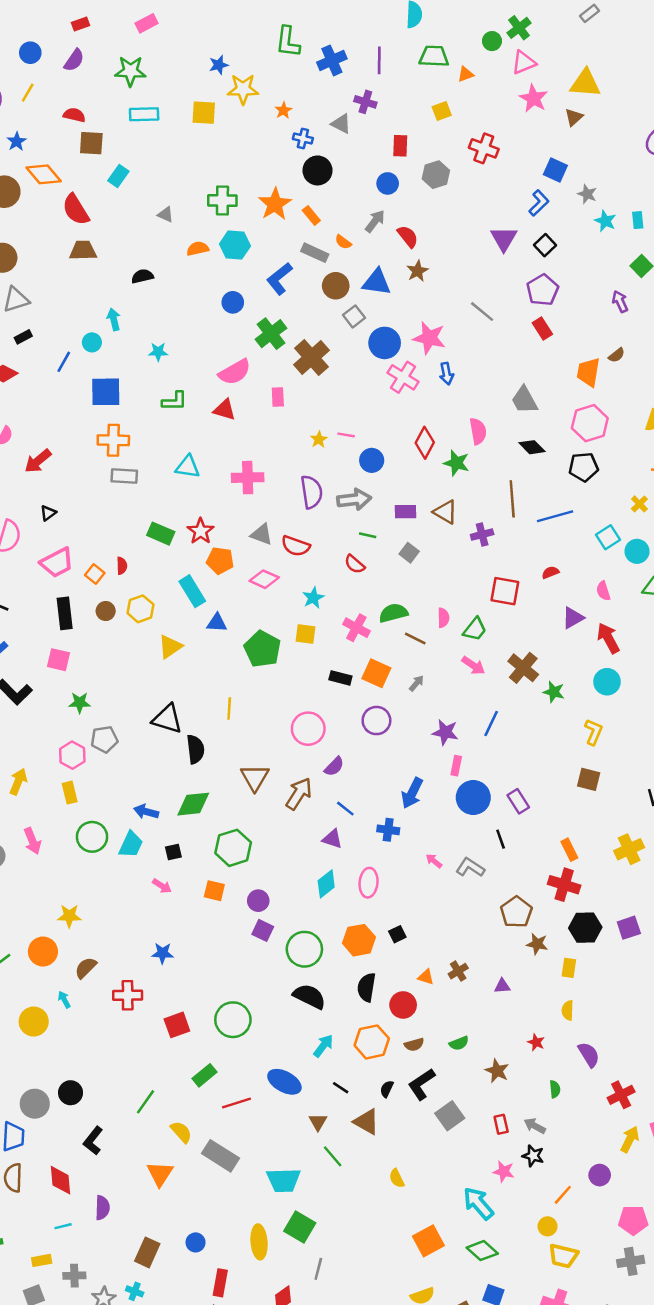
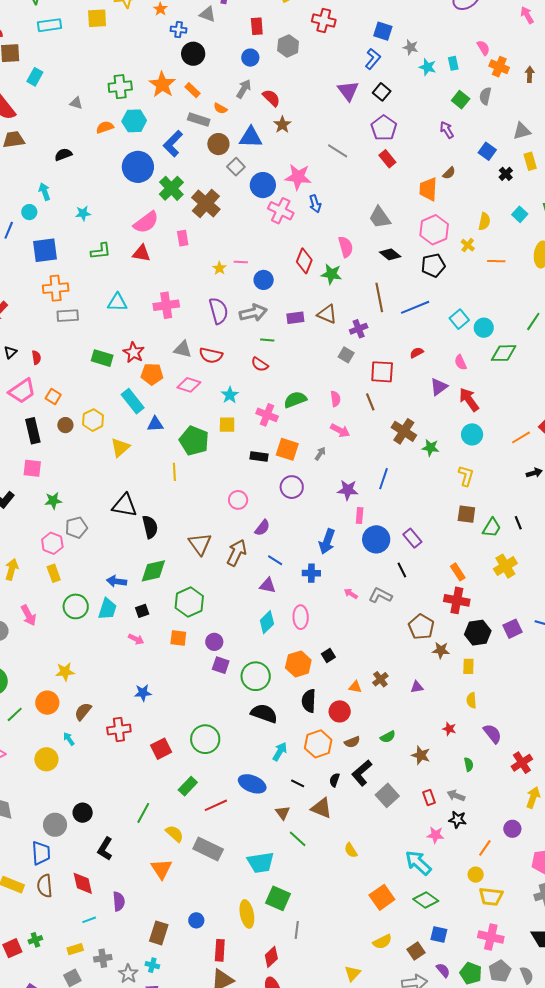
blue circle: (233, 302) -> (138, 167), size x1.8
yellow cross: (639, 504) -> (468, 245), moved
gray square: (409, 553) -> (346, 355), moved
red semicircle: (122, 566) -> (36, 358), moved
green trapezoid: (475, 629) -> (492, 528), moved
brown line: (415, 638) -> (370, 402), moved, turned 48
pink arrow: (473, 666) -> (340, 430), moved
yellow line: (229, 708) -> (174, 472), moved
pink circle: (308, 729) -> (238, 500), size x0.7

